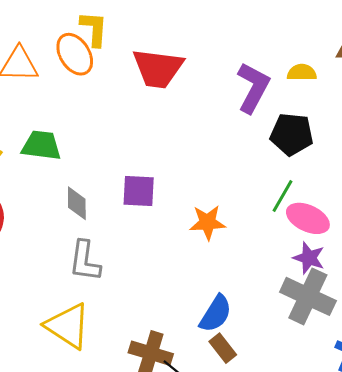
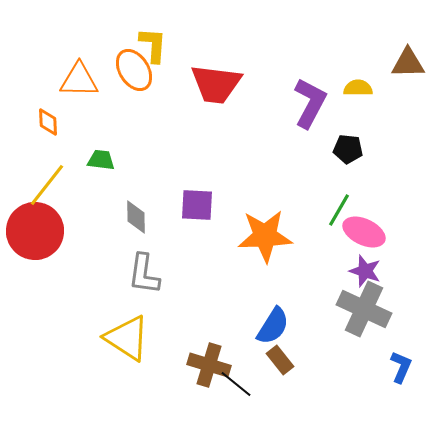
black pentagon: (292, 134) -> (348, 149), size x0.7
green trapezoid: (41, 145) -> (101, 160), size x0.7
orange star: (208, 222) -> (265, 236), size x1.5

